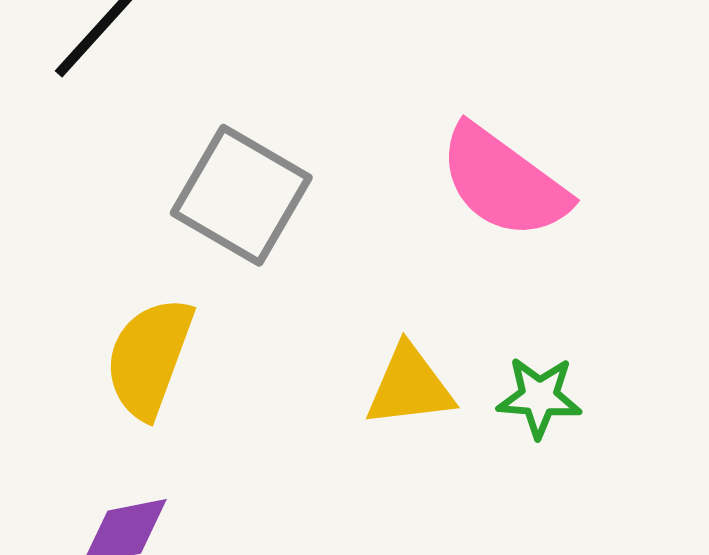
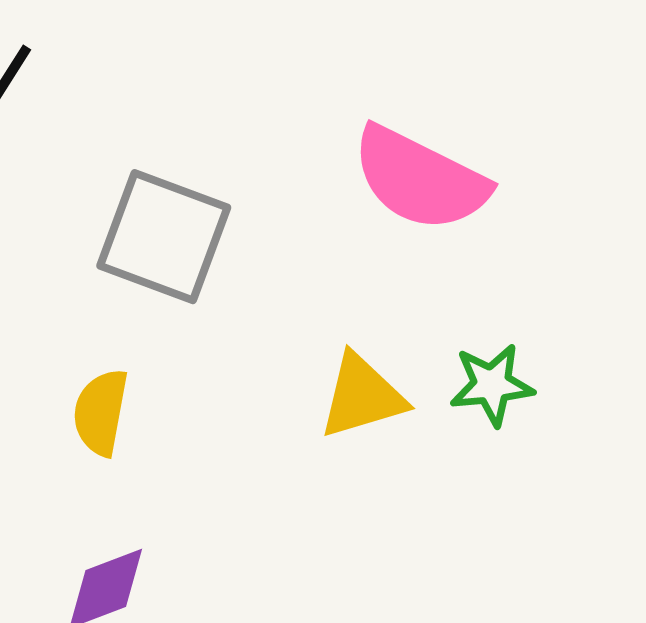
yellow semicircle: (149, 358) -> (101, 412), size x0.7

